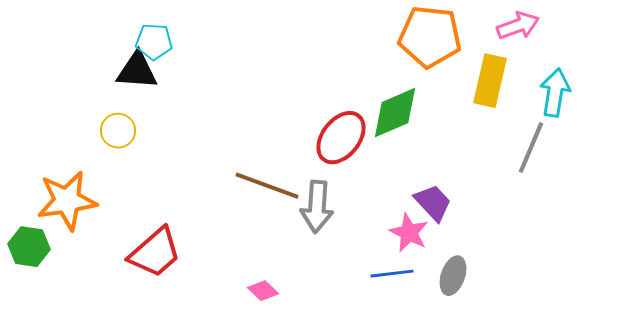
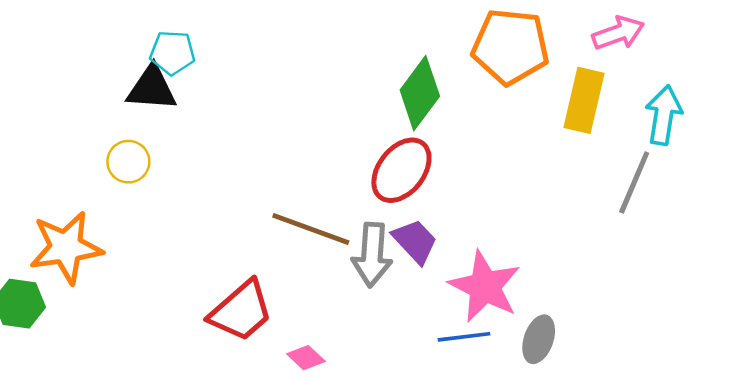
green diamond: (395, 113) -> (420, 93), moved, turned -30
purple trapezoid: (433, 203) -> (415, 241), moved
pink star: (409, 233) -> (485, 287), size x1.5
red trapezoid: (155, 253) -> (241, 311), moved

